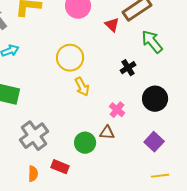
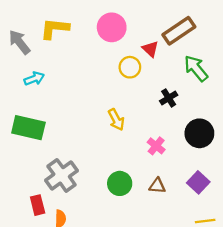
yellow circle: (70, 58) -> (130, 67), moved, size x0.7
brown triangle: (107, 133) -> (157, 186), moved
red rectangle: (60, 167) -> (38, 205), moved, turned 54

